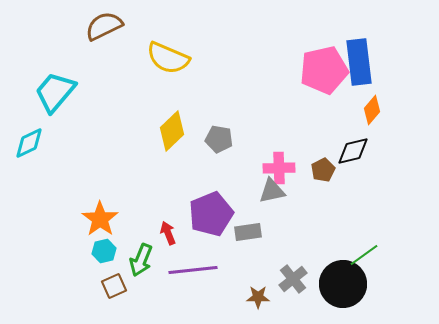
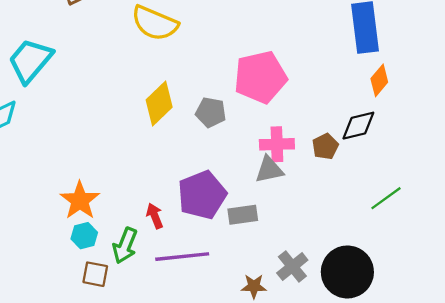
pink pentagon: (324, 70) -> (260, 77), moved
green line: (364, 255) -> (386, 198), moved
brown square: (114, 286) -> (95, 274), turned 35

